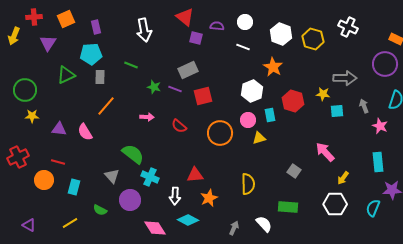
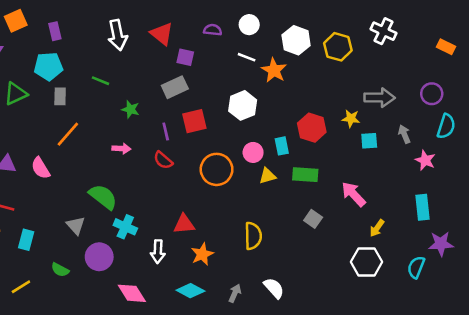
red triangle: (185, 17) -> (162, 34), moved
purple square: (196, 38) -> (185, 57), moved
purple circle: (385, 64) -> (432, 94), moved, size x0.7
orange star: (273, 67) -> (274, 70), moved
purple line: (175, 89) -> (166, 132), moved, turned 56
white hexagon: (252, 91) -> (243, 105), moved
green rectangle: (288, 207) -> (305, 175), moved
cyan diamond: (188, 220) -> (190, 291), moved

